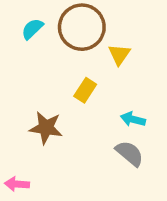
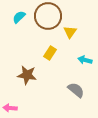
cyan arrow: (133, 119) -> (85, 60), moved

